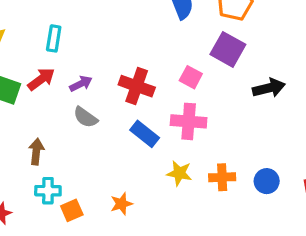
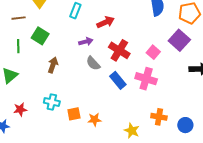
red arrow: (41, 79) -> (106, 22), moved
gray semicircle: (85, 117) -> (93, 63), moved
brown arrow: (36, 152) -> (53, 65), moved
yellow star: (179, 173) -> (132, 131), moved
orange square: (72, 210) -> (74, 114), moved

